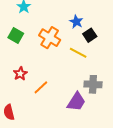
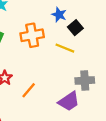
orange cross: (50, 38) -> (32, 35), turned -35
purple trapezoid: (76, 102) -> (69, 101), turned 30

